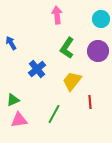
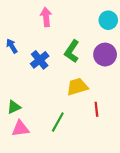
pink arrow: (57, 15) -> (46, 17), moved
blue cross: (37, 69) -> (40, 60), moved
yellow trapezoid: (72, 81) -> (77, 87), turned 35

